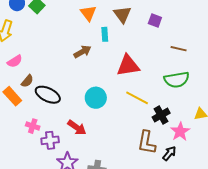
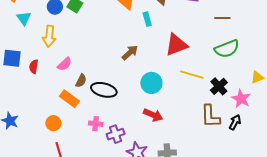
brown arrow: (82, 52) -> (130, 53), moved
red arrow: (77, 128) -> (153, 115), moved

